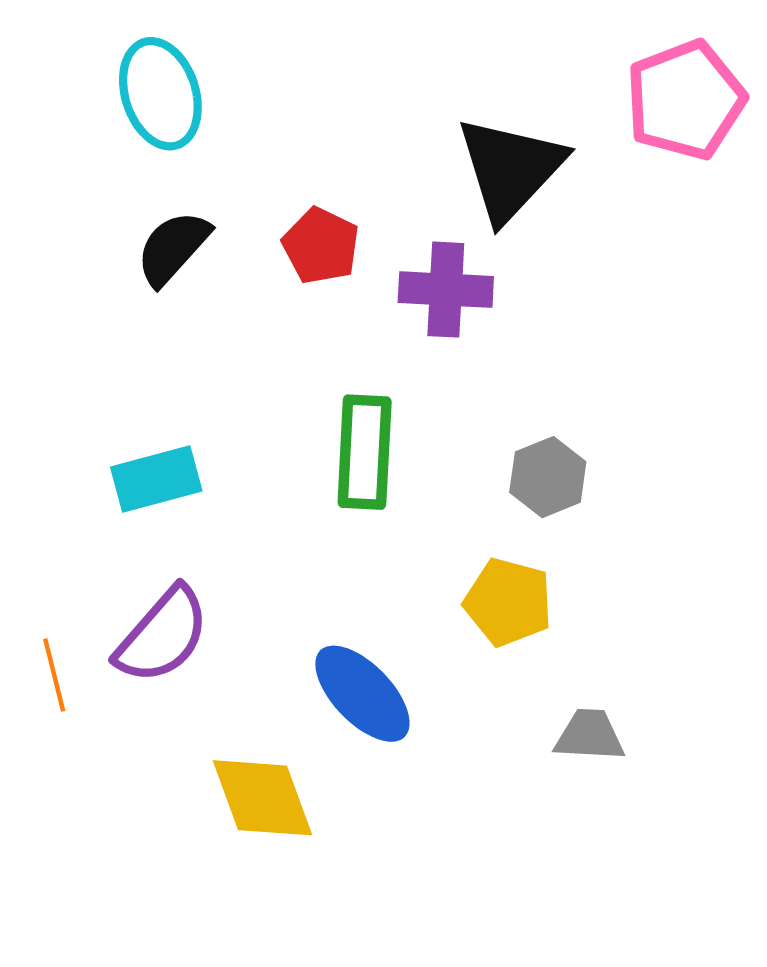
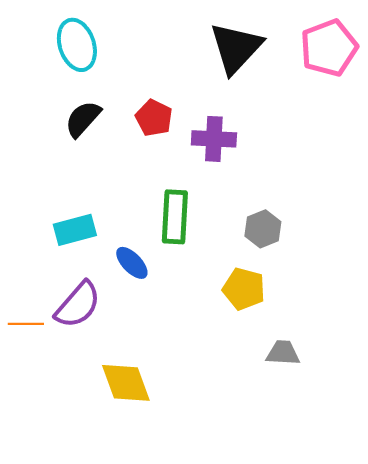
black triangle: (510, 169) -> (236, 48), moved
orange line: (54, 675) -> (26, 324), turned -76
blue ellipse: (362, 694) -> (132, 263), moved, size x0.7

